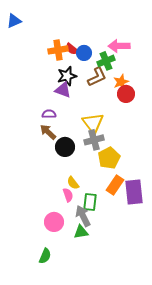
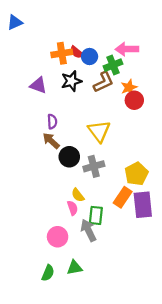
purple triangle: (63, 90) -> (38, 85), moved
purple semicircle: (49, 114) -> (52, 122), turned 88
gray cross: (94, 140) -> (94, 166), moved
yellow pentagon: (109, 158) -> (136, 174), moved
green triangle: (81, 232) -> (75, 268), moved

